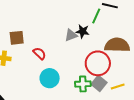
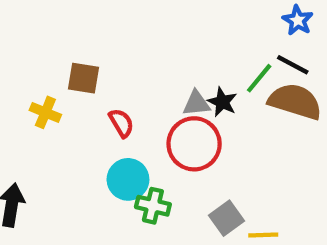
brown semicircle: (117, 45) -> (295, 101), moved
red circle: (98, 63) -> (194, 144), moved
green cross: (83, 84) -> (153, 206), moved

